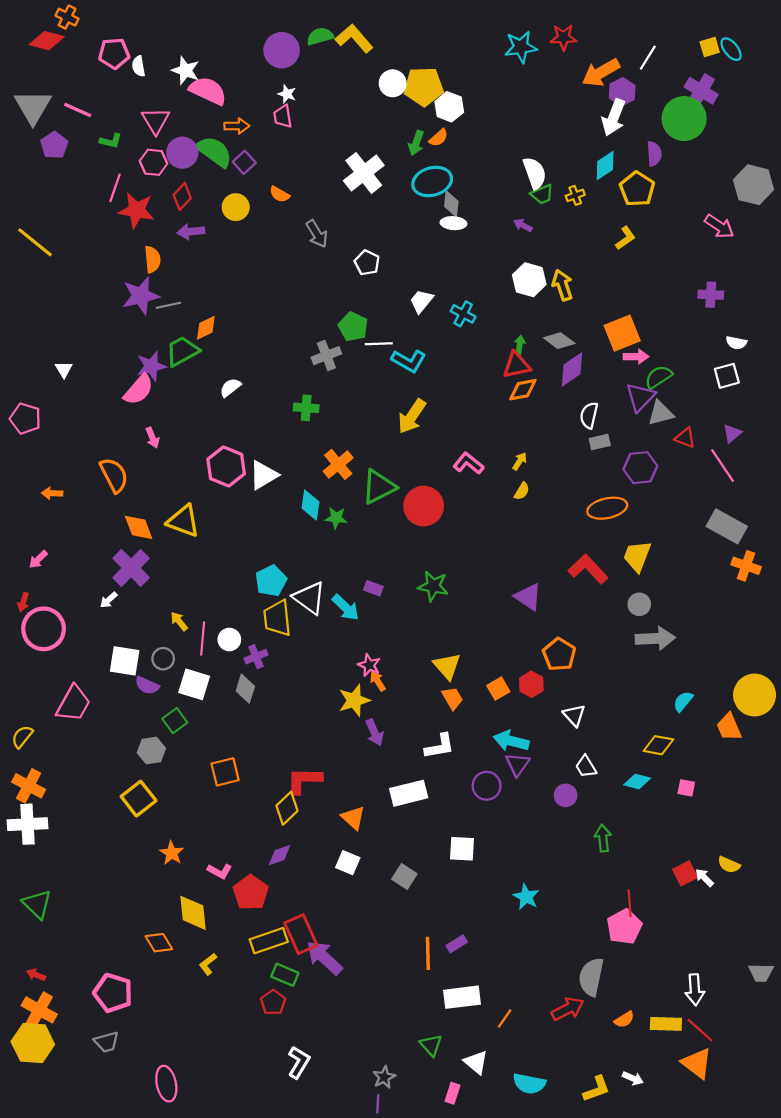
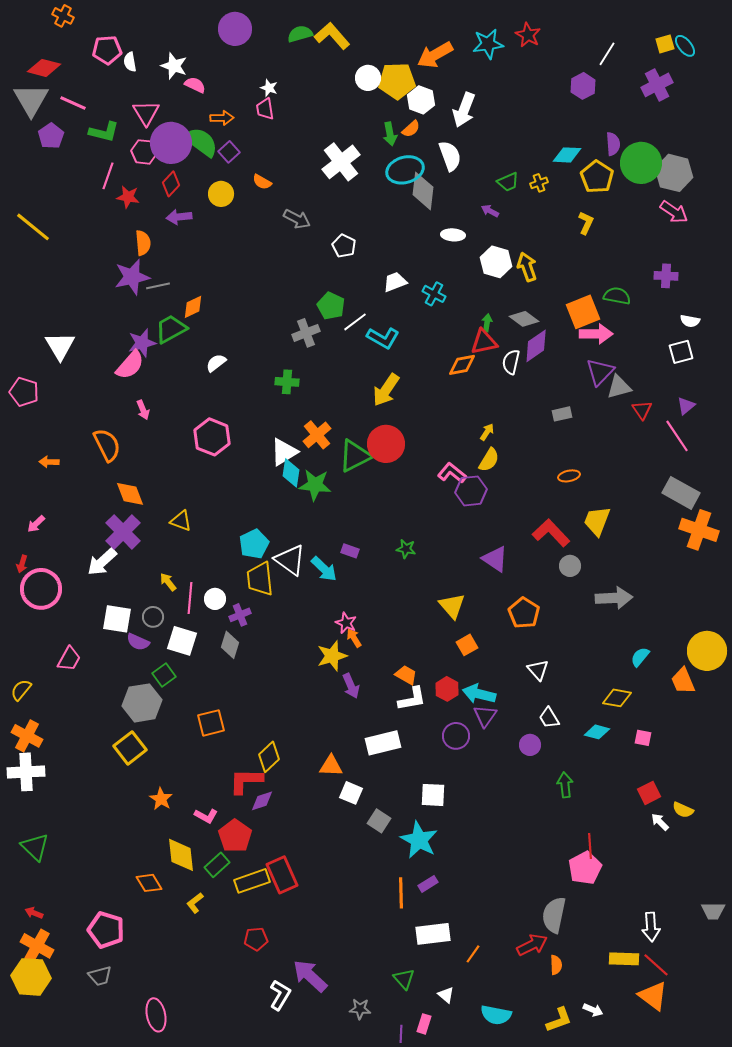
red star: (563, 37) -> (528, 35), turned 30
red diamond: (47, 41) -> (44, 68), moved
purple circle: (282, 50) -> (235, 29), moved
orange arrow: (601, 73) -> (435, 55), moved
pink semicircle: (208, 91) -> (195, 85), size x0.6
purple cross: (701, 91) -> (657, 85), turned 32
white arrow: (614, 117) -> (464, 110), moved
green circle: (684, 119) -> (641, 163), moved
green L-shape: (111, 141) -> (104, 132), size x1.4
green arrow: (416, 143) -> (390, 134), turned -30
purple circle: (182, 153) -> (171, 143), size x1.4
cyan diamond: (605, 165) -> (567, 155), turned 36
white semicircle: (535, 173) -> (450, 156), moved
gray hexagon: (753, 185) -> (674, 173), moved
gray diamond: (451, 204) -> (423, 191), size x1.5
red star: (136, 210) -> (128, 197), size x0.7
white ellipse: (453, 223) -> (453, 235), moved
gray arrow: (317, 234) -> (297, 219), turned -32
yellow L-shape: (625, 238) -> (586, 223), turned -30
white trapezoid: (421, 301) -> (395, 282), turned 30
white line: (379, 344) -> (355, 322), turned -35
pink arrow: (636, 357) -> (596, 334), size x1.4
white triangle: (64, 369) -> (60, 346), size x1.8
green semicircle: (658, 377) -> (617, 296), moved, turned 44
orange diamond: (523, 390) -> (462, 365), moved
white semicircle: (589, 415) -> (511, 362), moved
red triangle: (685, 438) -> (642, 410), turned 35
pink L-shape: (468, 463) -> (452, 473), moved
purple hexagon: (640, 468) -> (471, 491), moved
white triangle: (263, 475) -> (284, 452), moved
yellow semicircle: (522, 491) -> (489, 460), size x1.4
red circle: (424, 506) -> (386, 444), moved
orange ellipse: (607, 508) -> (569, 476), size x0.6
green star: (336, 518) -> (315, 485), size x1.5
yellow triangle: (183, 521) -> (181, 521), moved, size x0.7
orange cross: (746, 566) -> (699, 530), size x1.4
green star: (433, 586) -> (406, 549), size x0.7
white arrow: (109, 600) -> (102, 562), size x1.8
gray circle: (639, 604) -> (570, 566), moved
yellow triangle: (447, 666) -> (452, 606), moved
red hexagon: (531, 684) -> (447, 689), moved
orange trapezoid: (452, 698) -> (406, 675), moved, turned -30
pink trapezoid: (73, 704) -> (69, 659), size x0.7
gray hexagon: (151, 751) -> (142, 703), size x1.5
red L-shape: (304, 780) -> (246, 781), moved
orange triangle: (353, 818) -> (331, 766), turned -40
white square: (348, 863) -> (351, 793), moved
red square: (685, 873) -> (649, 793), moved
cyan star: (526, 897) -> (419, 840), moved, size x1.5
purple arrow: (324, 958) -> (310, 976), moved
green rectangle: (285, 975) -> (217, 865), moved, turned -65
red pentagon: (273, 1002) -> (256, 939), turned 30
orange semicircle: (624, 1020) -> (556, 965), moved, turned -60
white triangle: (476, 1062) -> (446, 995), size x0.7
gray star: (384, 1077) -> (360, 1009), turned 30
purple line: (378, 1104) -> (401, 1034), moved

